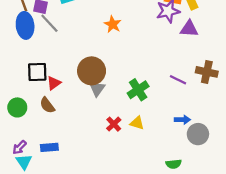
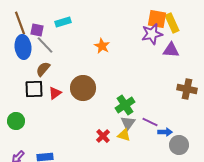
purple line: (178, 80) -> (150, 122), moved
red triangle: (54, 83) -> (55, 93), moved
gray triangle: (97, 89) -> (128, 123), moved
brown semicircle: (47, 105) -> (43, 69), moved, turned 77

